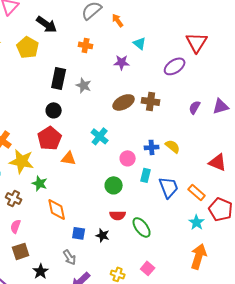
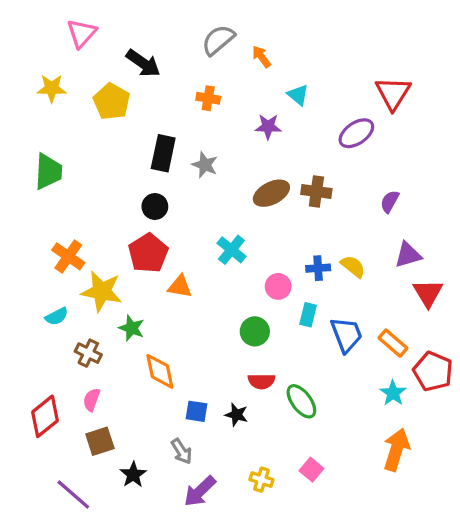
purple triangle: (221, 106) -> (408, 255), moved
red triangle: (218, 162) -> (428, 293), turned 36

